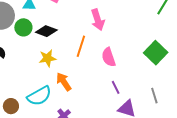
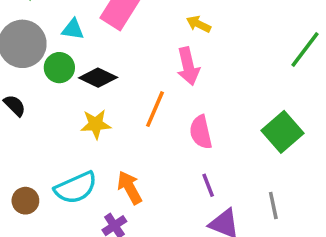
orange arrow: (64, 82) -> (130, 188), moved

